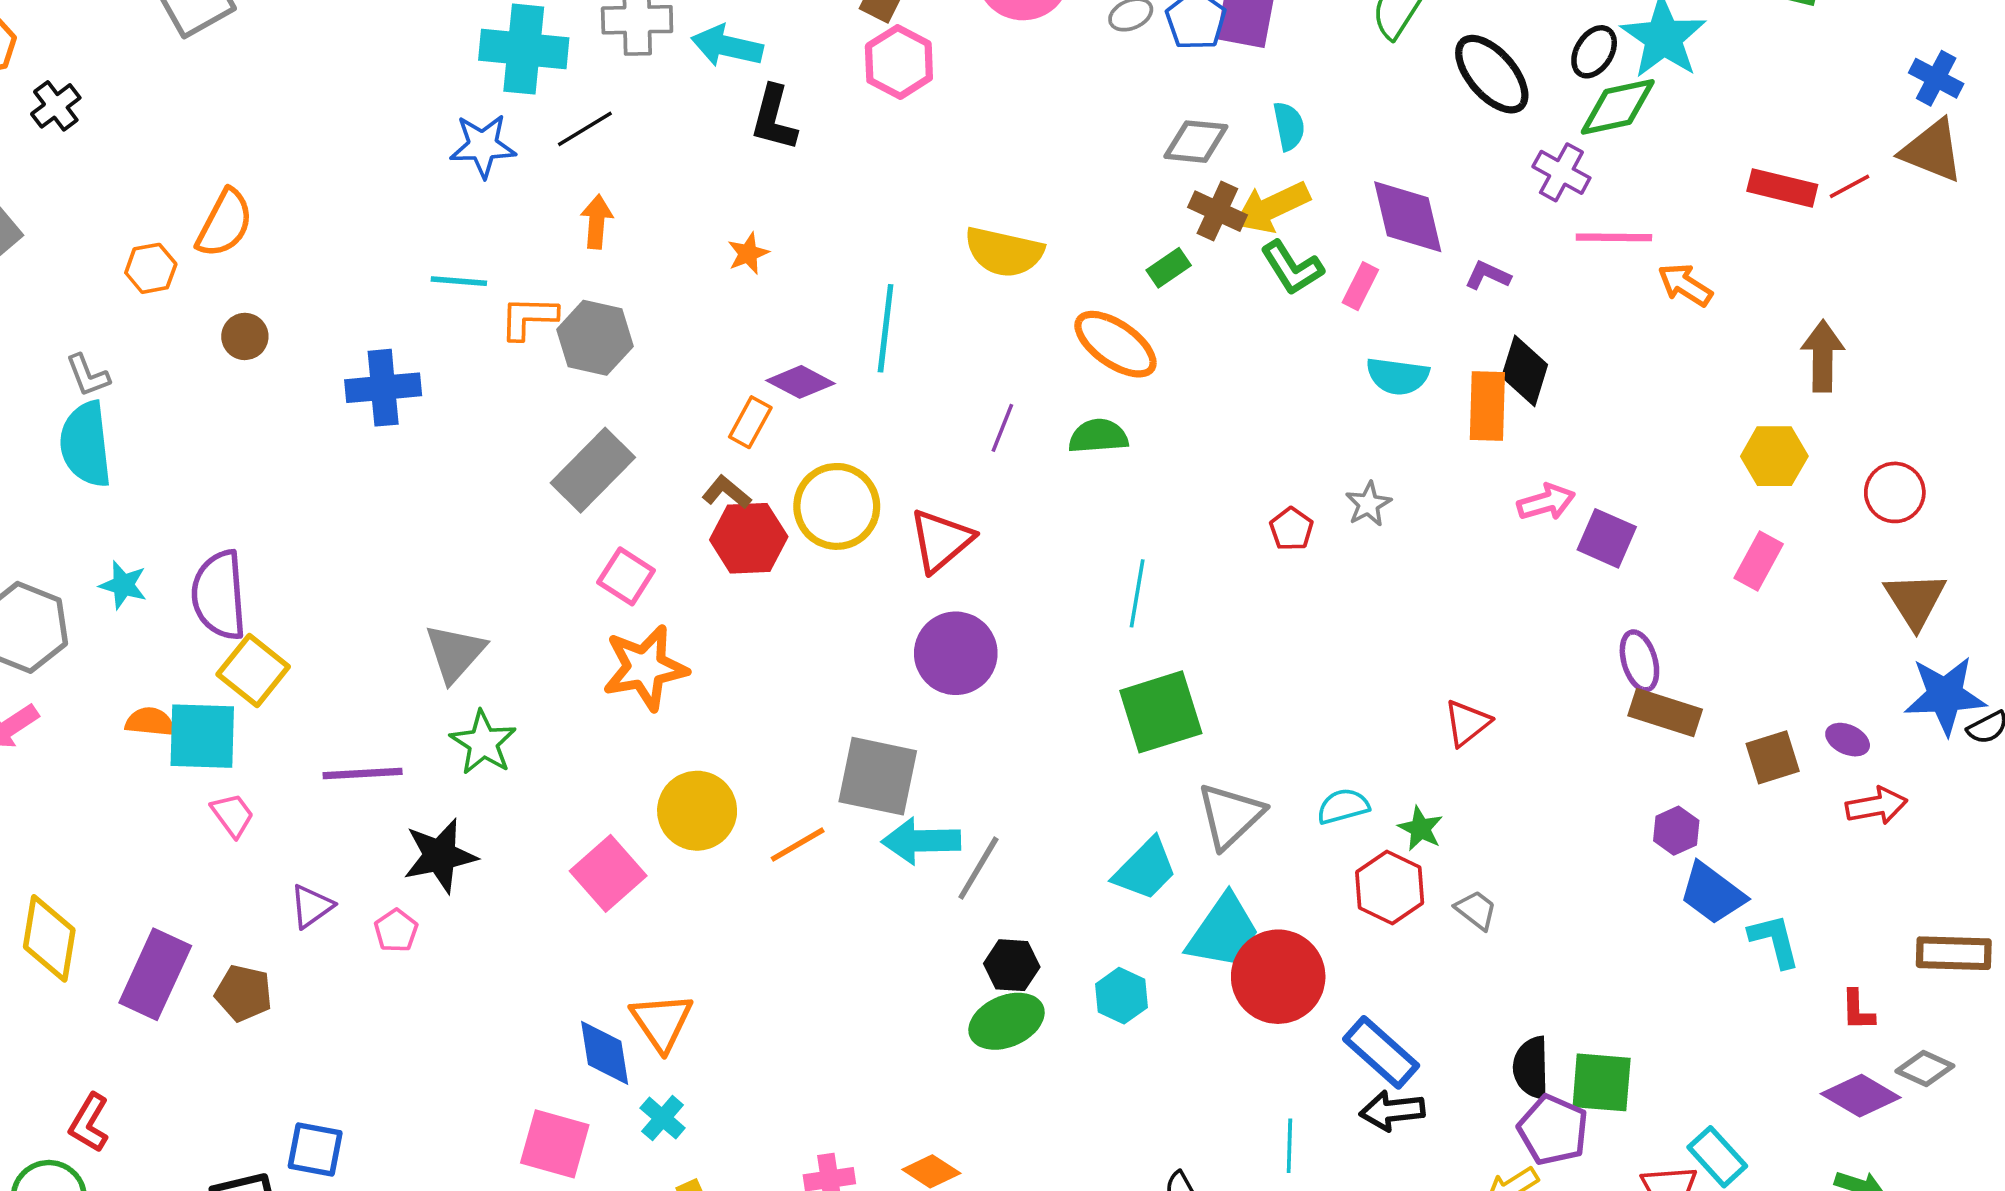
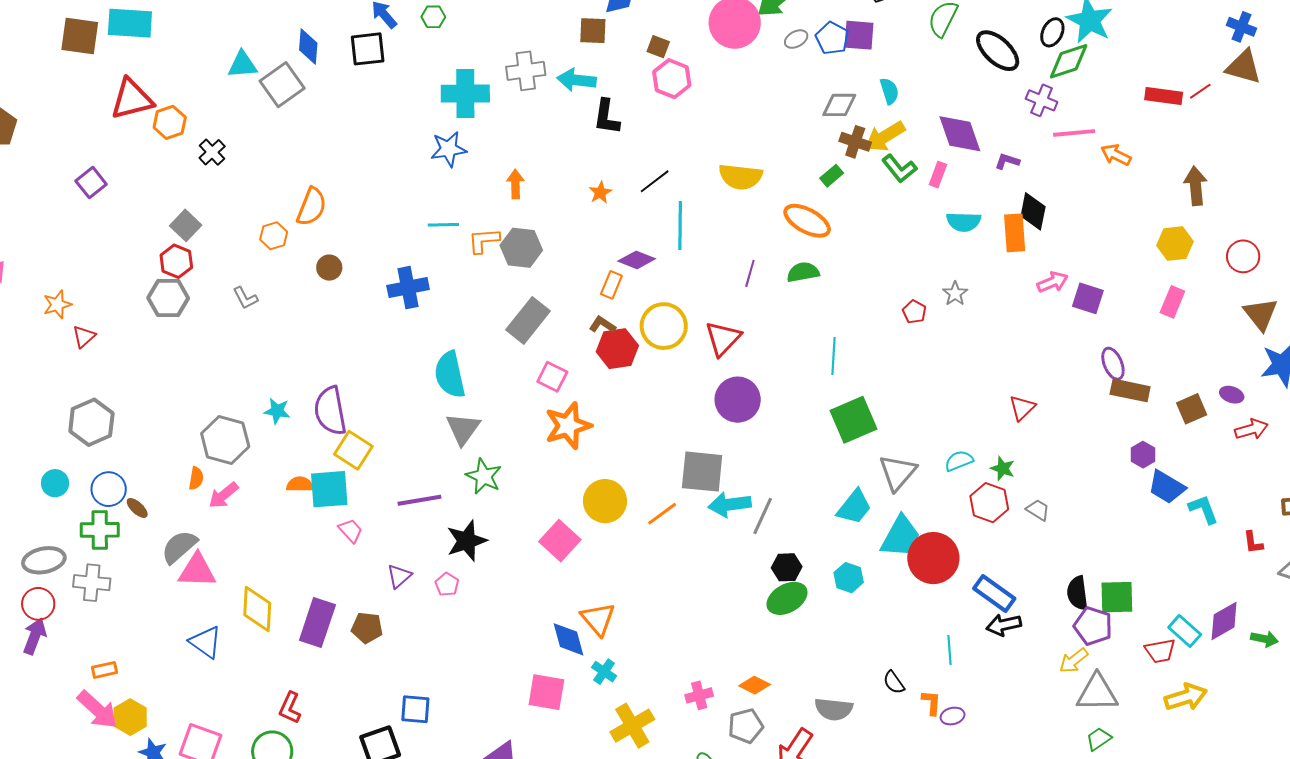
black line: (585, 129) -> (655, 181), moved
cyan semicircle: (86, 444) -> (450, 375), moved
purple diamond: (1861, 1096) -> (1224, 621), moved, turned -54

